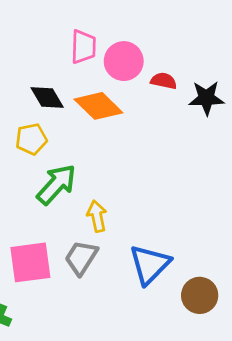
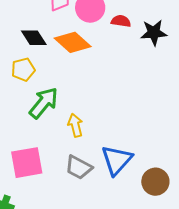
gray trapezoid: (81, 258) -> (79, 167), moved, turned -92

